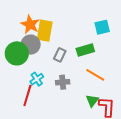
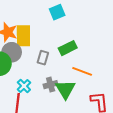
cyan square: (102, 27) -> (57, 12), moved
green triangle: (92, 101) -> (65, 89), moved, size x1.5

